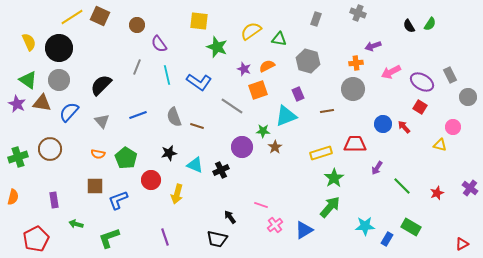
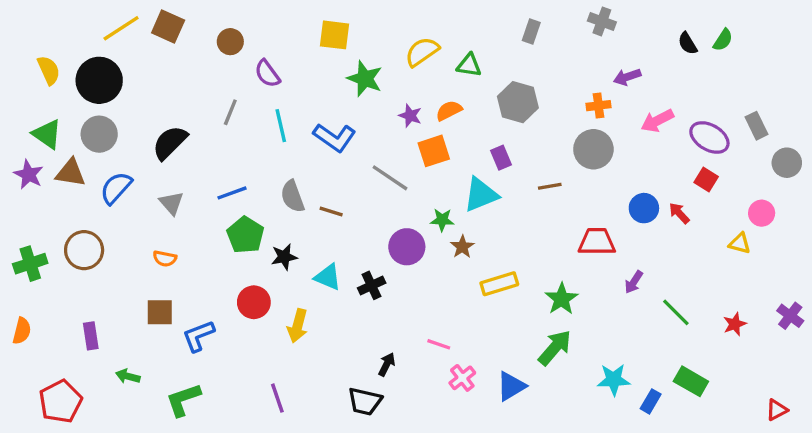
yellow rectangle: (321, 153) -> (499, 284), moved
green pentagon: (126, 158) -> (245, 235), moved
black arrow: (230, 217) -> (387, 364), turned 64

